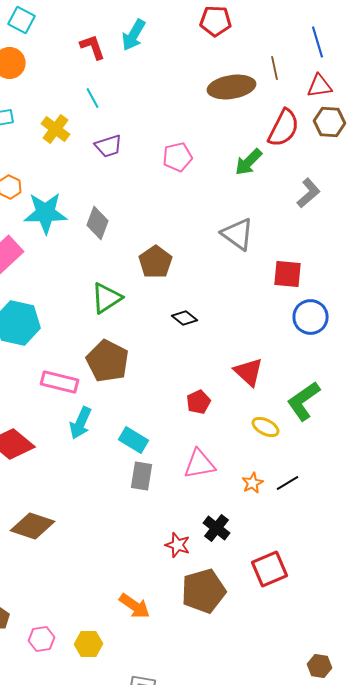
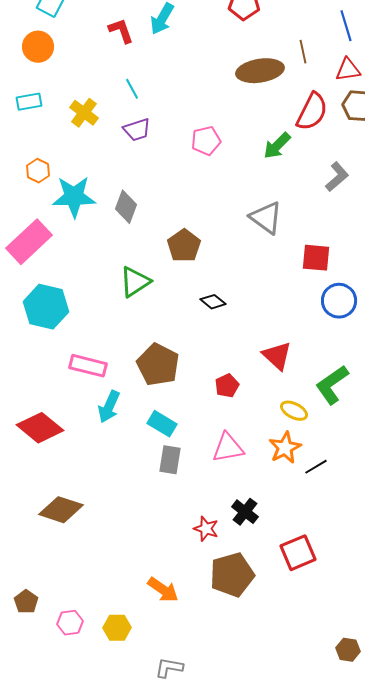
cyan line: (92, 98) -> (132, 89), moved
brown pentagon: (108, 361) -> (158, 365), moved
orange star: (252, 483) -> (285, 448), moved, size x1.5

